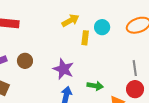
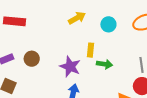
yellow rectangle: (85, 38) -> (90, 50), moved
green arrow: (95, 86) -> (104, 64), moved

